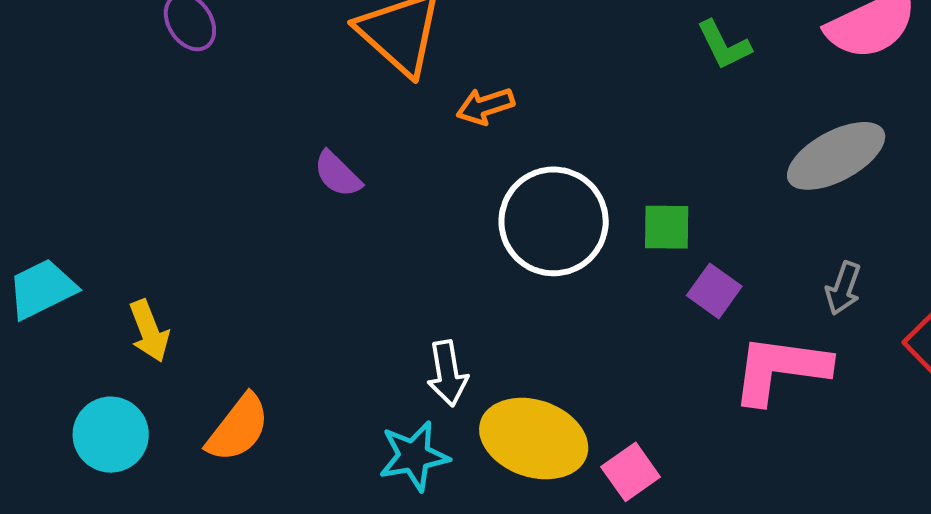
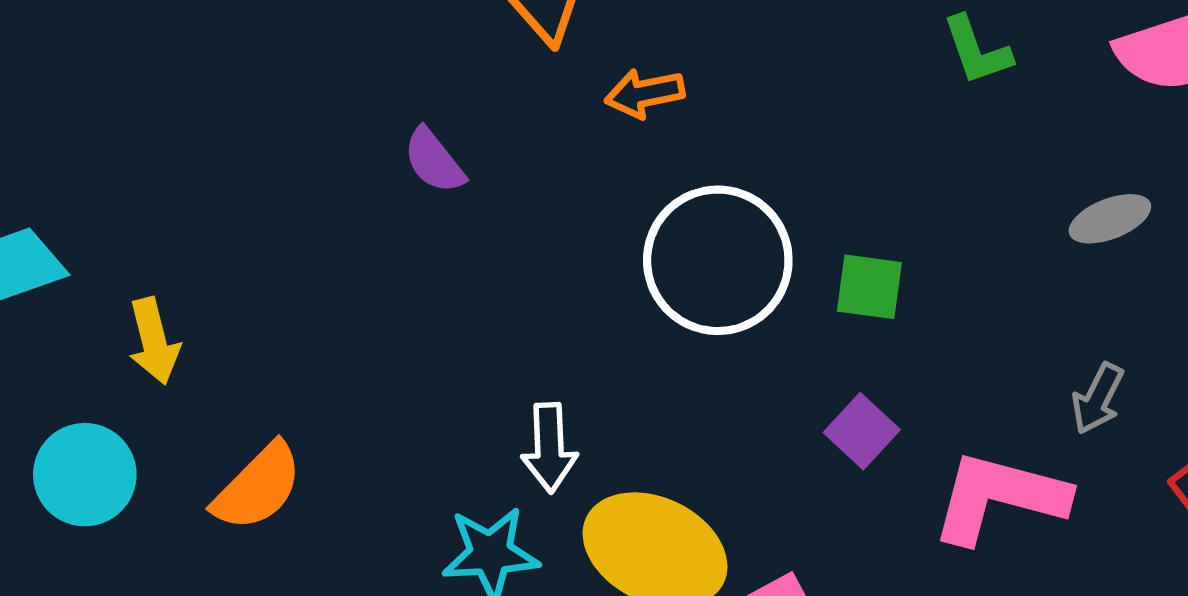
gray ellipse: (836, 156) -> (1110, 219), size x0.6
purple square: (714, 291) -> (862, 431), moved

